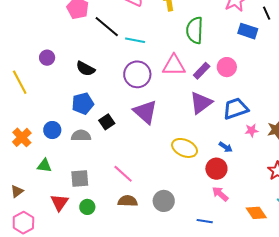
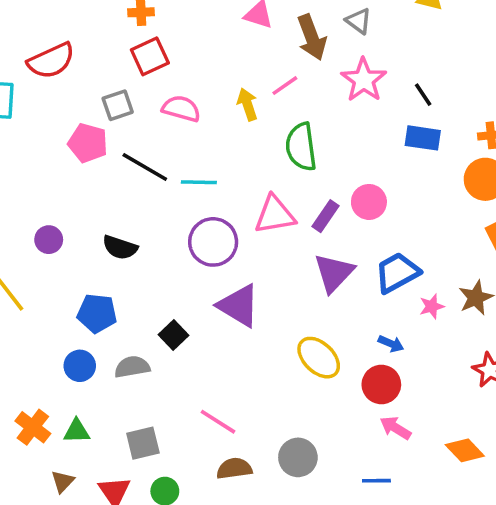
blue rectangle: (248, 31) -> (423, 138), moved
blue pentagon: (83, 104) -> (97, 313), moved, turned 30
orange cross: (22, 137) -> (33, 427), moved
yellow ellipse: (185, 148) -> (319, 358), turned 30
brown triangle: (17, 191) -> (63, 481), moved

